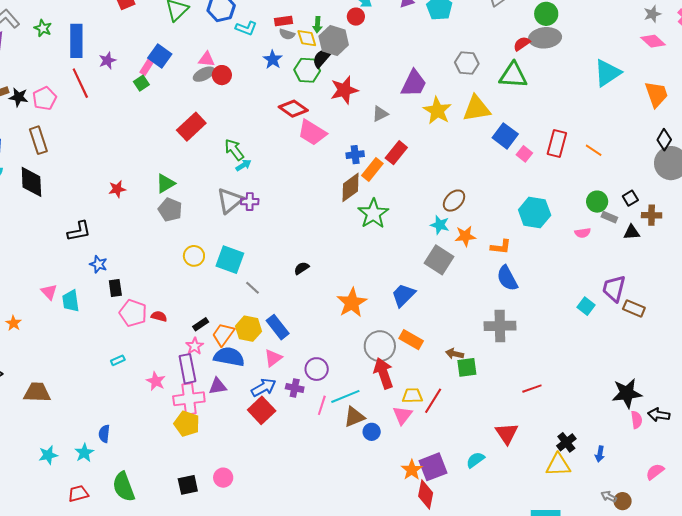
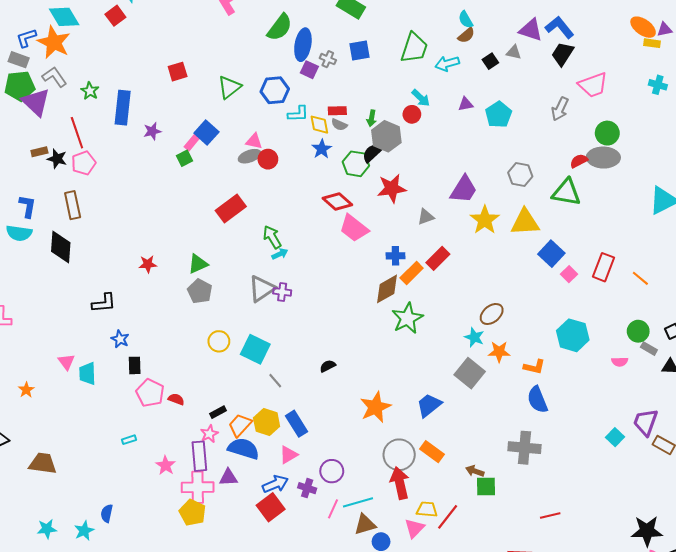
cyan L-shape: (246, 28) -> (298, 114), turned -30
yellow diamond: (307, 38) -> (319, 125), moved
red line: (80, 83) -> (77, 133), moved

